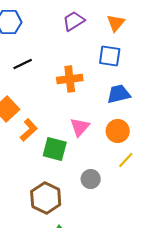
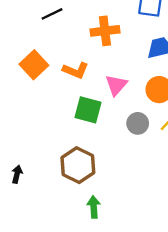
orange L-shape: (29, 130) -> (76, 70), moved, turned 65
gray circle: (91, 179) -> (138, 123), moved

